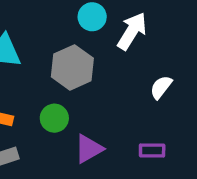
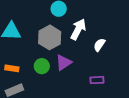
white arrow: (132, 31) -> (78, 29), moved
purple triangle: (89, 149) -> (64, 63), moved

